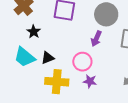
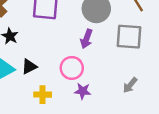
yellow cross: (57, 82) -> (43, 95), size x0.6

